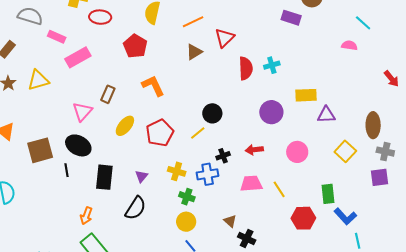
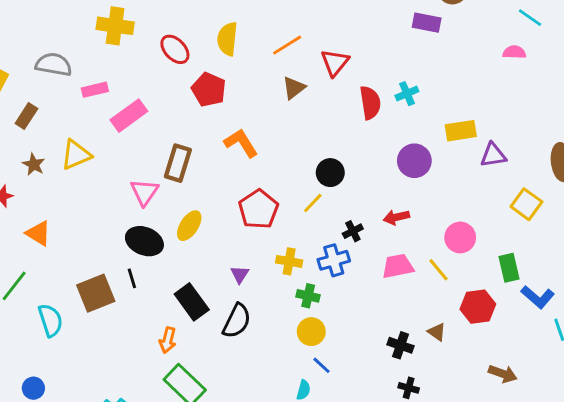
red ellipse: (100, 17) -> (175, 49), moved, turned 50
pink rectangle: (57, 37) -> (95, 90), turned -30
brown rectangle: (108, 94) -> (178, 163), size x1.4
yellow ellipse: (125, 126) -> (189, 226), moved
brown square: (40, 150) -> (96, 293), moved
pink circle: (297, 152) -> (460, 237), moved
black rectangle: (104, 177) -> (192, 302), moved, turned -35
brown triangle: (230, 221) -> (437, 332), moved

